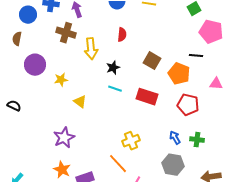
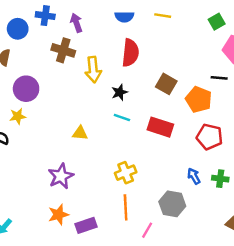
red semicircle: (122, 35) -> (130, 53), size x1.6
yellow star: (61, 80) -> (18, 116), moved
yellow triangle: (80, 102) -> (80, 133), turned -32
yellow cross: (131, 141) -> (126, 173), moved
orange line: (118, 164) -> (126, 207), turned 40
gray hexagon: (173, 165) -> (172, 204), moved
orange star: (62, 170) -> (58, 215), turned 30

